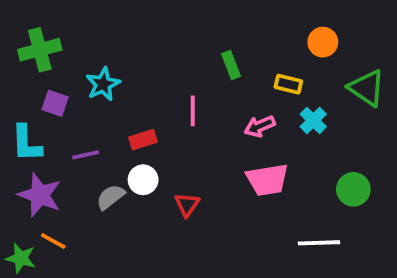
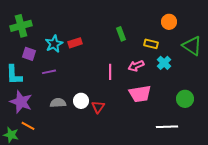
pink line: (193, 111) -> (110, 72), moved
red rectangle: (143, 140) -> (75, 43), moved
purple line: (86, 155) -> (49, 72), moved
white circle: (143, 180) -> (81, 101), moved
gray semicircle: (111, 197) -> (58, 103), turned 35

